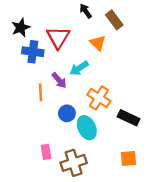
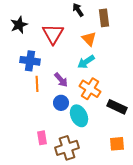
brown rectangle: (114, 20) -> (104, 18), turned 30
blue cross: (33, 52) -> (30, 61), moved
cyan arrow: (79, 68) -> (86, 62), moved
purple arrow: (59, 80) -> (61, 80), moved

